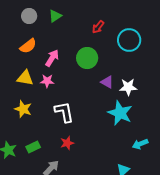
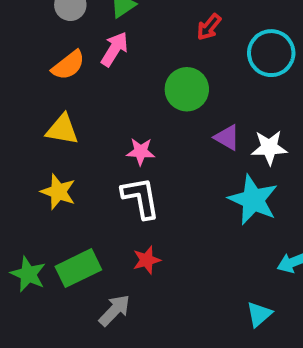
pink arrow: (52, 58) -> (115, 49), moved
pink star: (47, 81) -> (141, 152), moved
green rectangle: (33, 147) -> (78, 268), size x1.5

